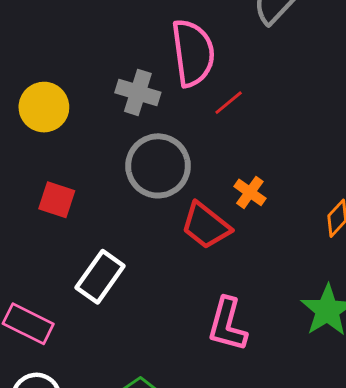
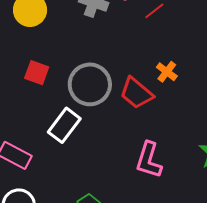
gray circle: (158, 166) -> (90, 84), moved

